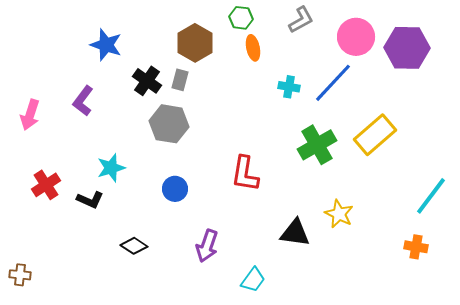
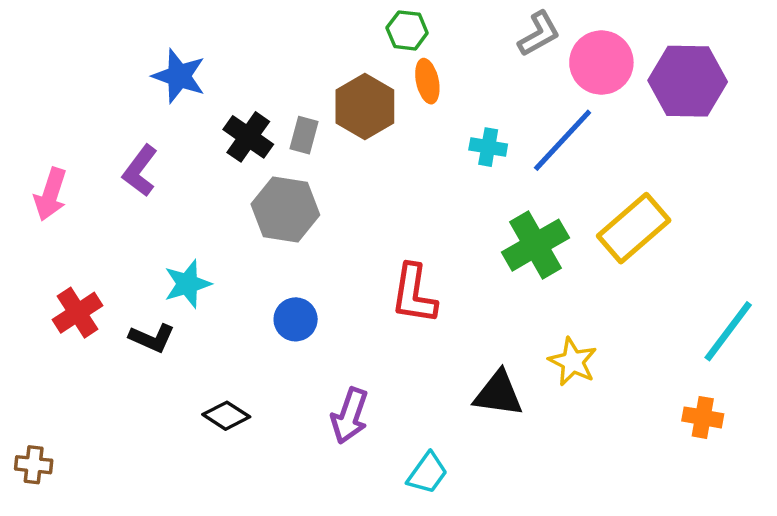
gray L-shape: (301, 20) -> (539, 34), moved
brown hexagon: (195, 43) -> (365, 106), moved

